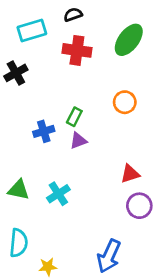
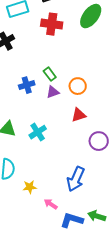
orange circle: (125, 102) -> (78, 86), moved
green rectangle: (74, 117) -> (50, 74), turned -64
red triangle: (130, 174) -> (79, 115), moved

